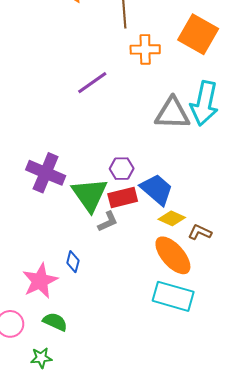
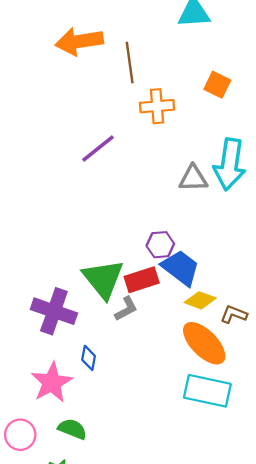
orange square: (198, 34) -> (217, 85), size x0.6
gray triangle: (172, 113) -> (193, 178), size x0.7
purple hexagon: (122, 169) -> (160, 245), moved
purple cross: (46, 173) -> (54, 311), moved

